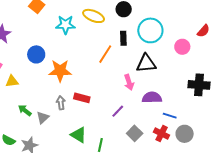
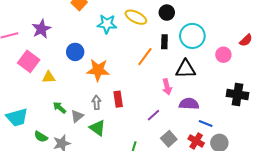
red rectangle: (82, 98) -> (118, 99), turned 63
green triangle: (79, 135) -> (98, 128), moved

